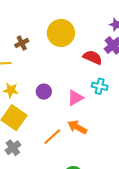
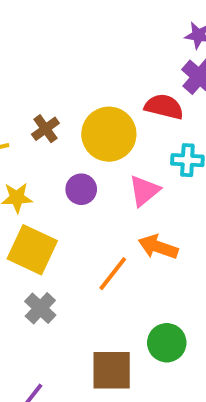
yellow circle: (61, 33) -> (109, 134), moved
brown cross: (22, 43) -> (45, 129), moved

